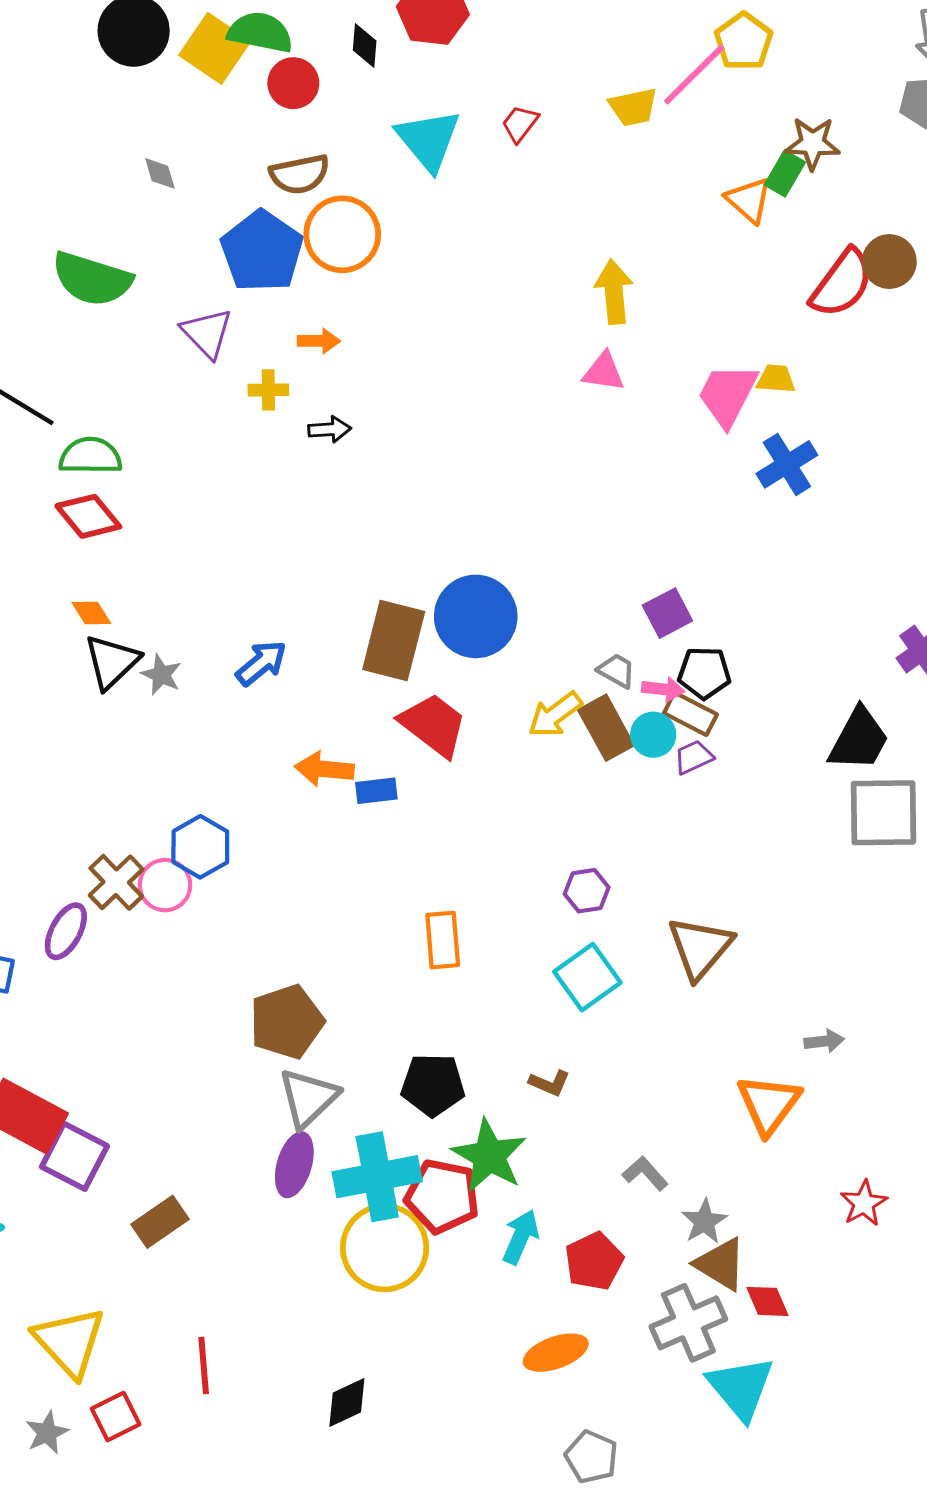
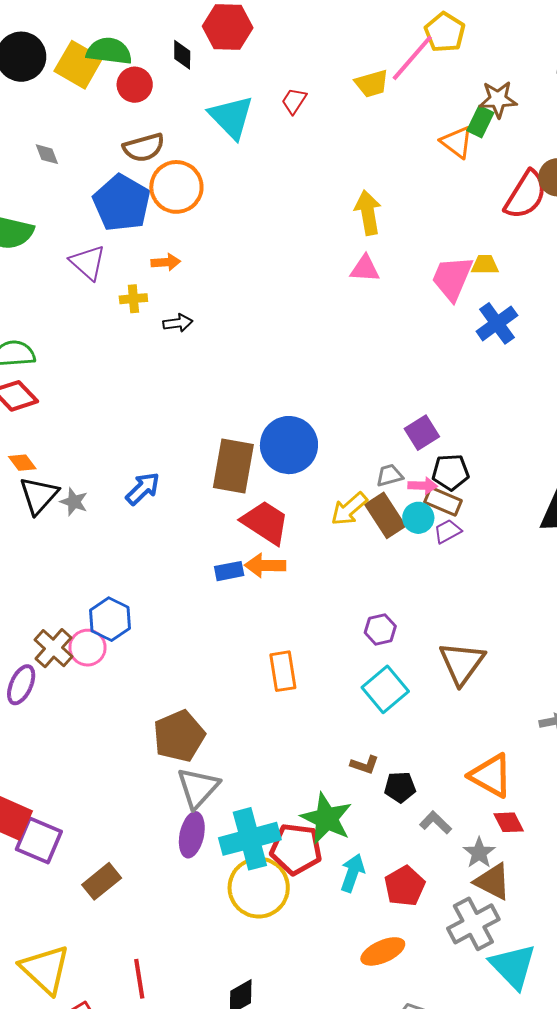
gray trapezoid: (617, 671) -> (390, 475), turned -40
orange arrow: (324, 769) -> (265, 565), moved
black pentagon: (433, 1085) -> (400, 787), moved, size x0.7
orange triangle: (769, 1104) -> (491, 776), moved, turned -33
red diamond: (767, 1301) -> (509, 822), moved

